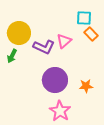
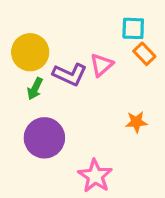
green arrow: (12, 56) -> (35, 89), moved
purple circle: (55, 80) -> (44, 138), moved
orange star: (86, 86) -> (136, 122), moved

